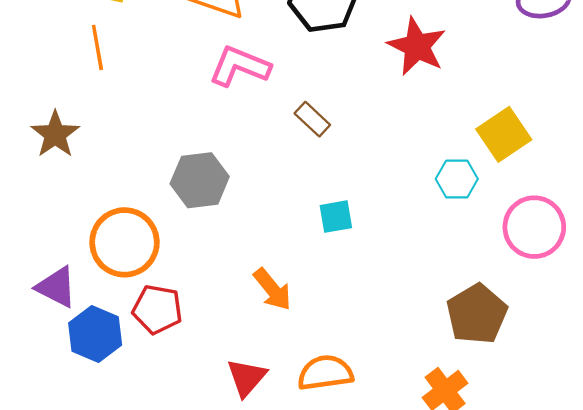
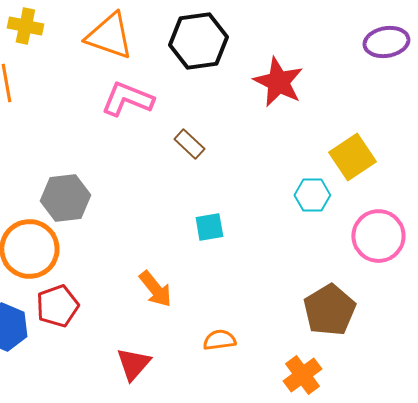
gray hexagon: (200, 180) -> (65, 198), moved
red pentagon: (157, 309) -> (57, 306), turned -30
orange semicircle: (325, 373) -> (219, 340), moved, size x0.7

